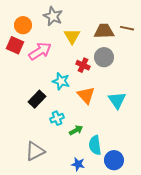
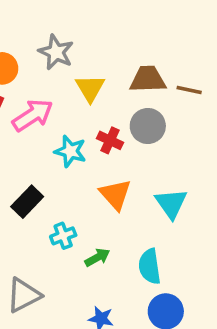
brown line: (127, 28) -> (189, 90), moved
cyan star: (61, 81) -> (70, 151), moved
cyan semicircle: (95, 145) -> (150, 266), moved

